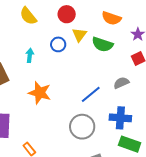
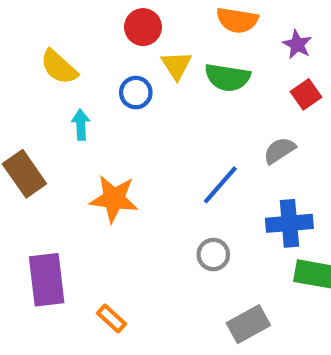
yellow semicircle: (28, 16) -> (59, 67), moved
gray circle: (82, 127) -> (213, 255), size x0.6

